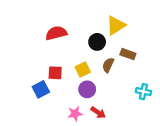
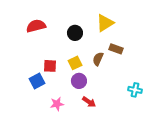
red semicircle: (56, 33) -> (36, 26), moved
black circle: (97, 42) -> (75, 33), moved
cyan cross: (143, 92) -> (135, 90), moved
pink star: (75, 114) -> (57, 104), moved

